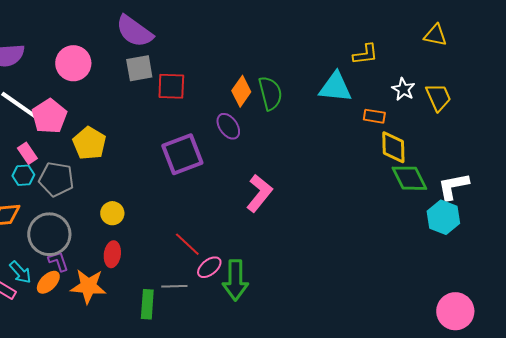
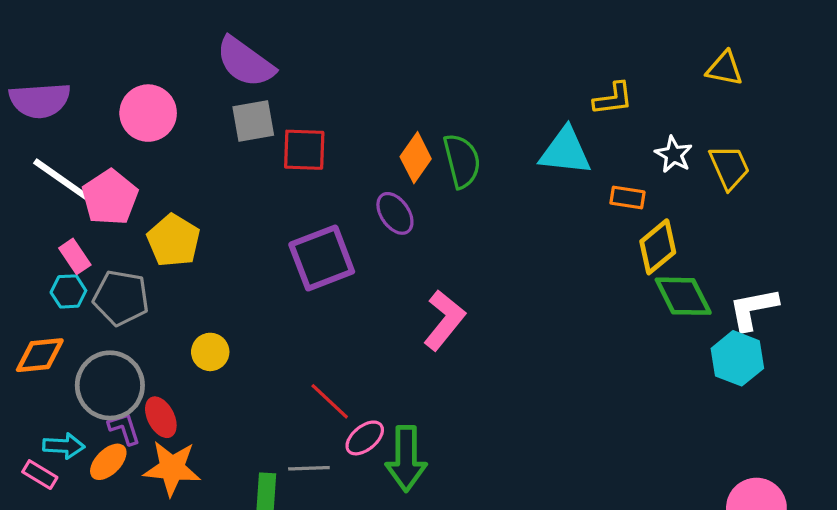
yellow diamond: (393, 147) -> (658, 247), turned 52
red ellipse: (112, 254) -> (161, 417), moved, turned -35
cyan arrow: (20, 272) -> (64, 446), turned -45

